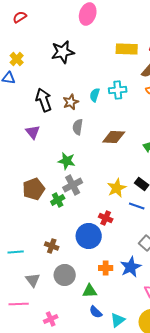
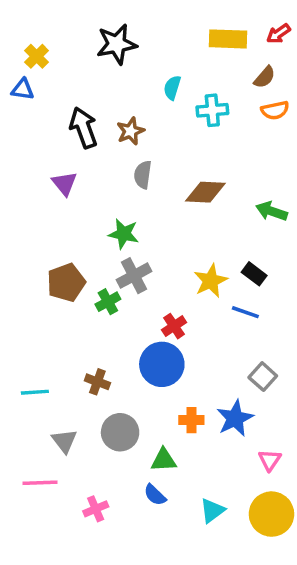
cyan semicircle: (95, 95) -> (172, 88), moved
red cross: (106, 218) -> (174, 326), moved, turned 32
blue semicircle: (96, 312) -> (155, 495), moved

